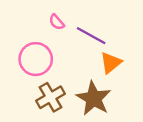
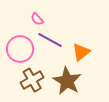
purple line: (91, 36) -> (50, 40), moved

